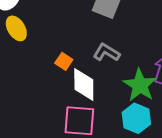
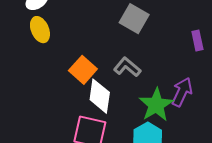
orange square: (64, 61) -> (83, 70), size x1.5

